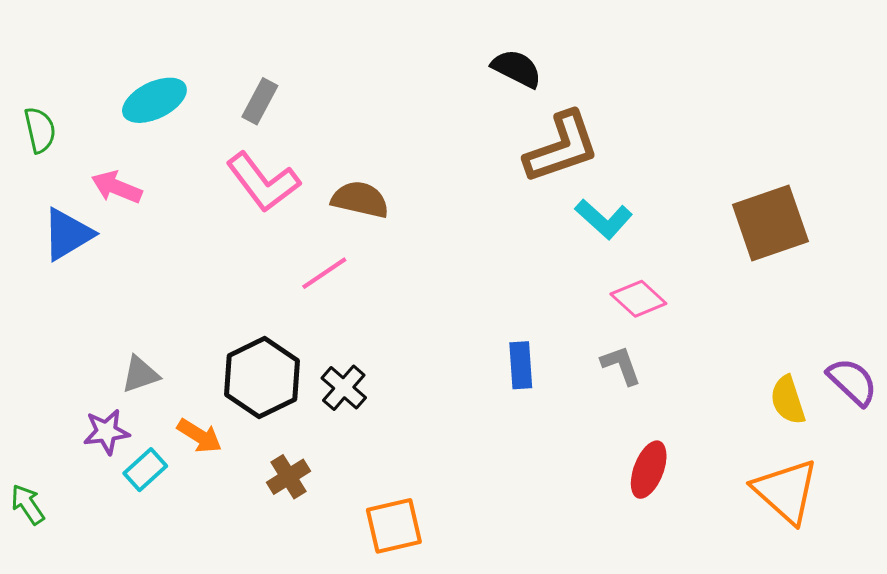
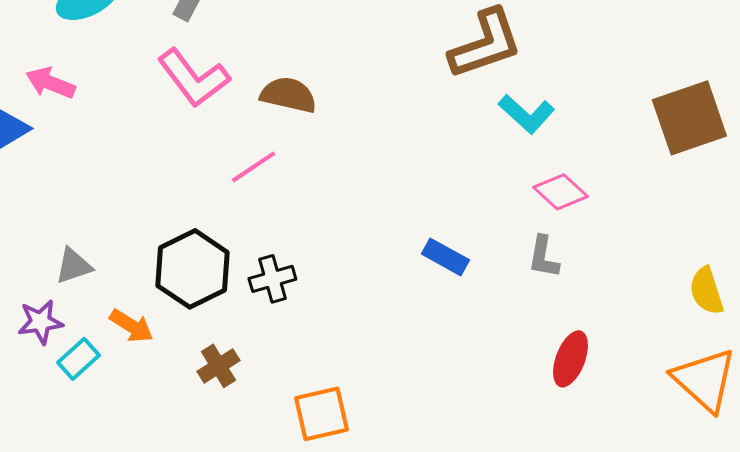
blue rectangle: (521, 365) -> (445, 257), turned -57
gray L-shape: (621, 365) -> (543, 257), turned -150
black cross: (344, 388) -> (272, 279), turned 33

